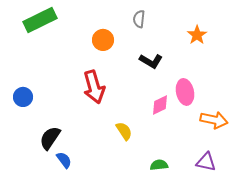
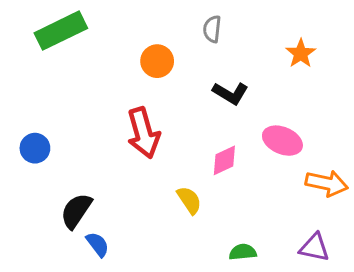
pink ellipse: (185, 92) -> (282, 141), turned -55
pink diamond: (160, 105) -> (224, 160), moved

